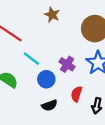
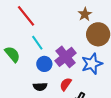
brown star: (52, 15) -> (85, 14), moved
purple cross: (67, 64) -> (66, 57), size x1.5

